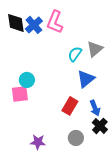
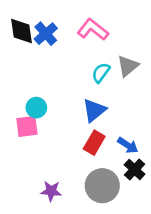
pink L-shape: (55, 22) -> (93, 30), moved, turned 105
blue triangle: (86, 79) -> (94, 110), moved
blue arrow: (95, 108) -> (128, 145), turned -35
gray circle: (76, 138) -> (102, 186), size x1.6

